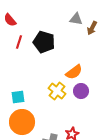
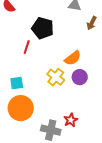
brown arrow: (92, 28) -> (92, 23), moved
red line: (19, 42) -> (27, 47), moved

